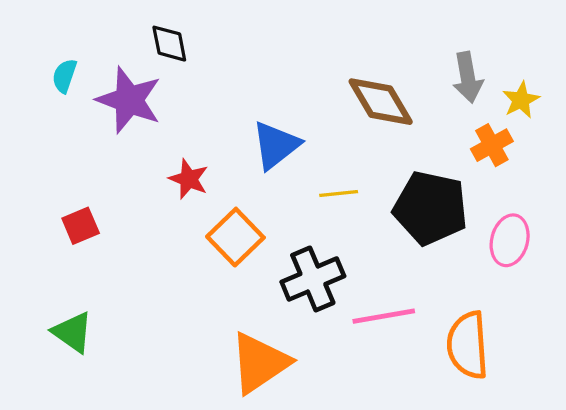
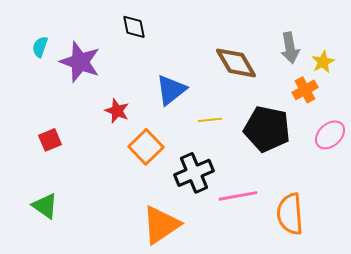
black diamond: (169, 44) -> (134, 27), moved
pink ellipse: (510, 240) -> (330, 135), moved, turned 32

